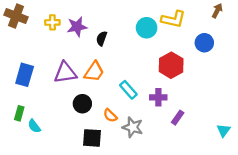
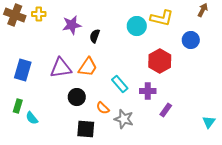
yellow cross: (52, 22) -> (39, 14), moved

